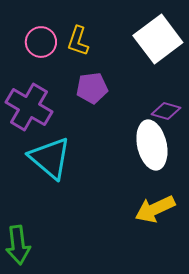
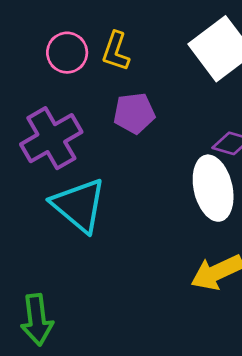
purple cross: (29, 107) -> (51, 138), turned 30

